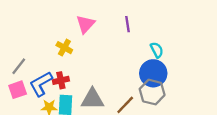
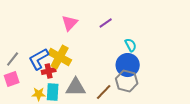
purple line: (128, 24) -> (106, 23), turned 64
yellow cross: (64, 48) -> (60, 57), moved, size x1.6
blue L-shape: (41, 84) -> (39, 59), moved

